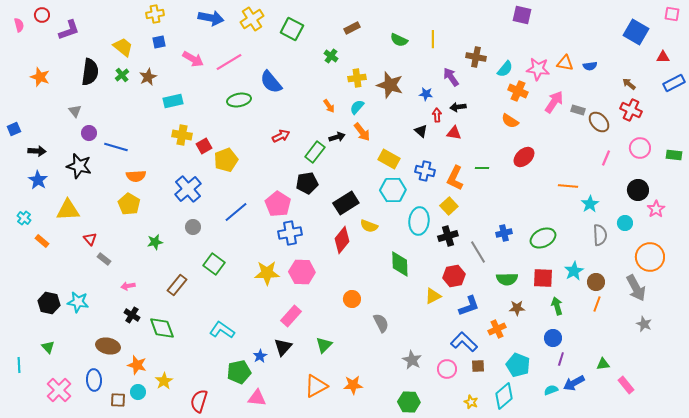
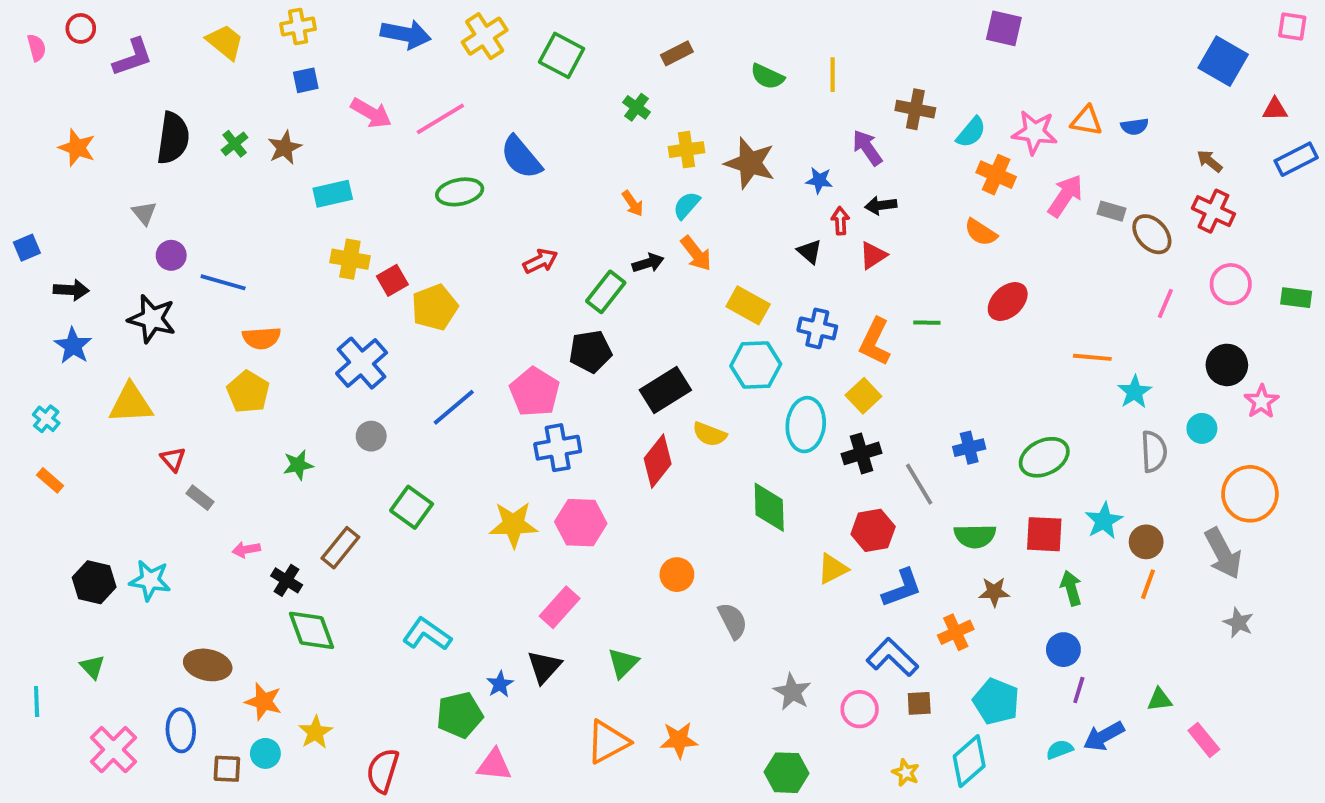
yellow trapezoid: (123, 47) -> (225, 42), moved
red triangle: (454, 133) -> (873, 255), turned -42
orange rectangle: (42, 241) -> (50, 480), moved
black cross: (132, 315) -> (287, 580), moved

